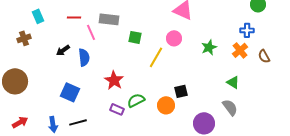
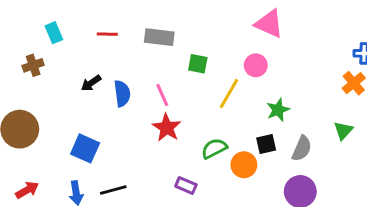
pink line: (91, 32) -> (162, 95), moved
green star: (209, 47) -> (278, 110), moved
green triangle: (233, 82) -> (343, 131), turned 40
blue square: (70, 92) -> (85, 148), moved
green semicircle: (136, 100) -> (214, 148), moved
gray semicircle: (230, 107) -> (302, 148), moved, turned 60
purple rectangle: (117, 109) -> (186, 186), moved

